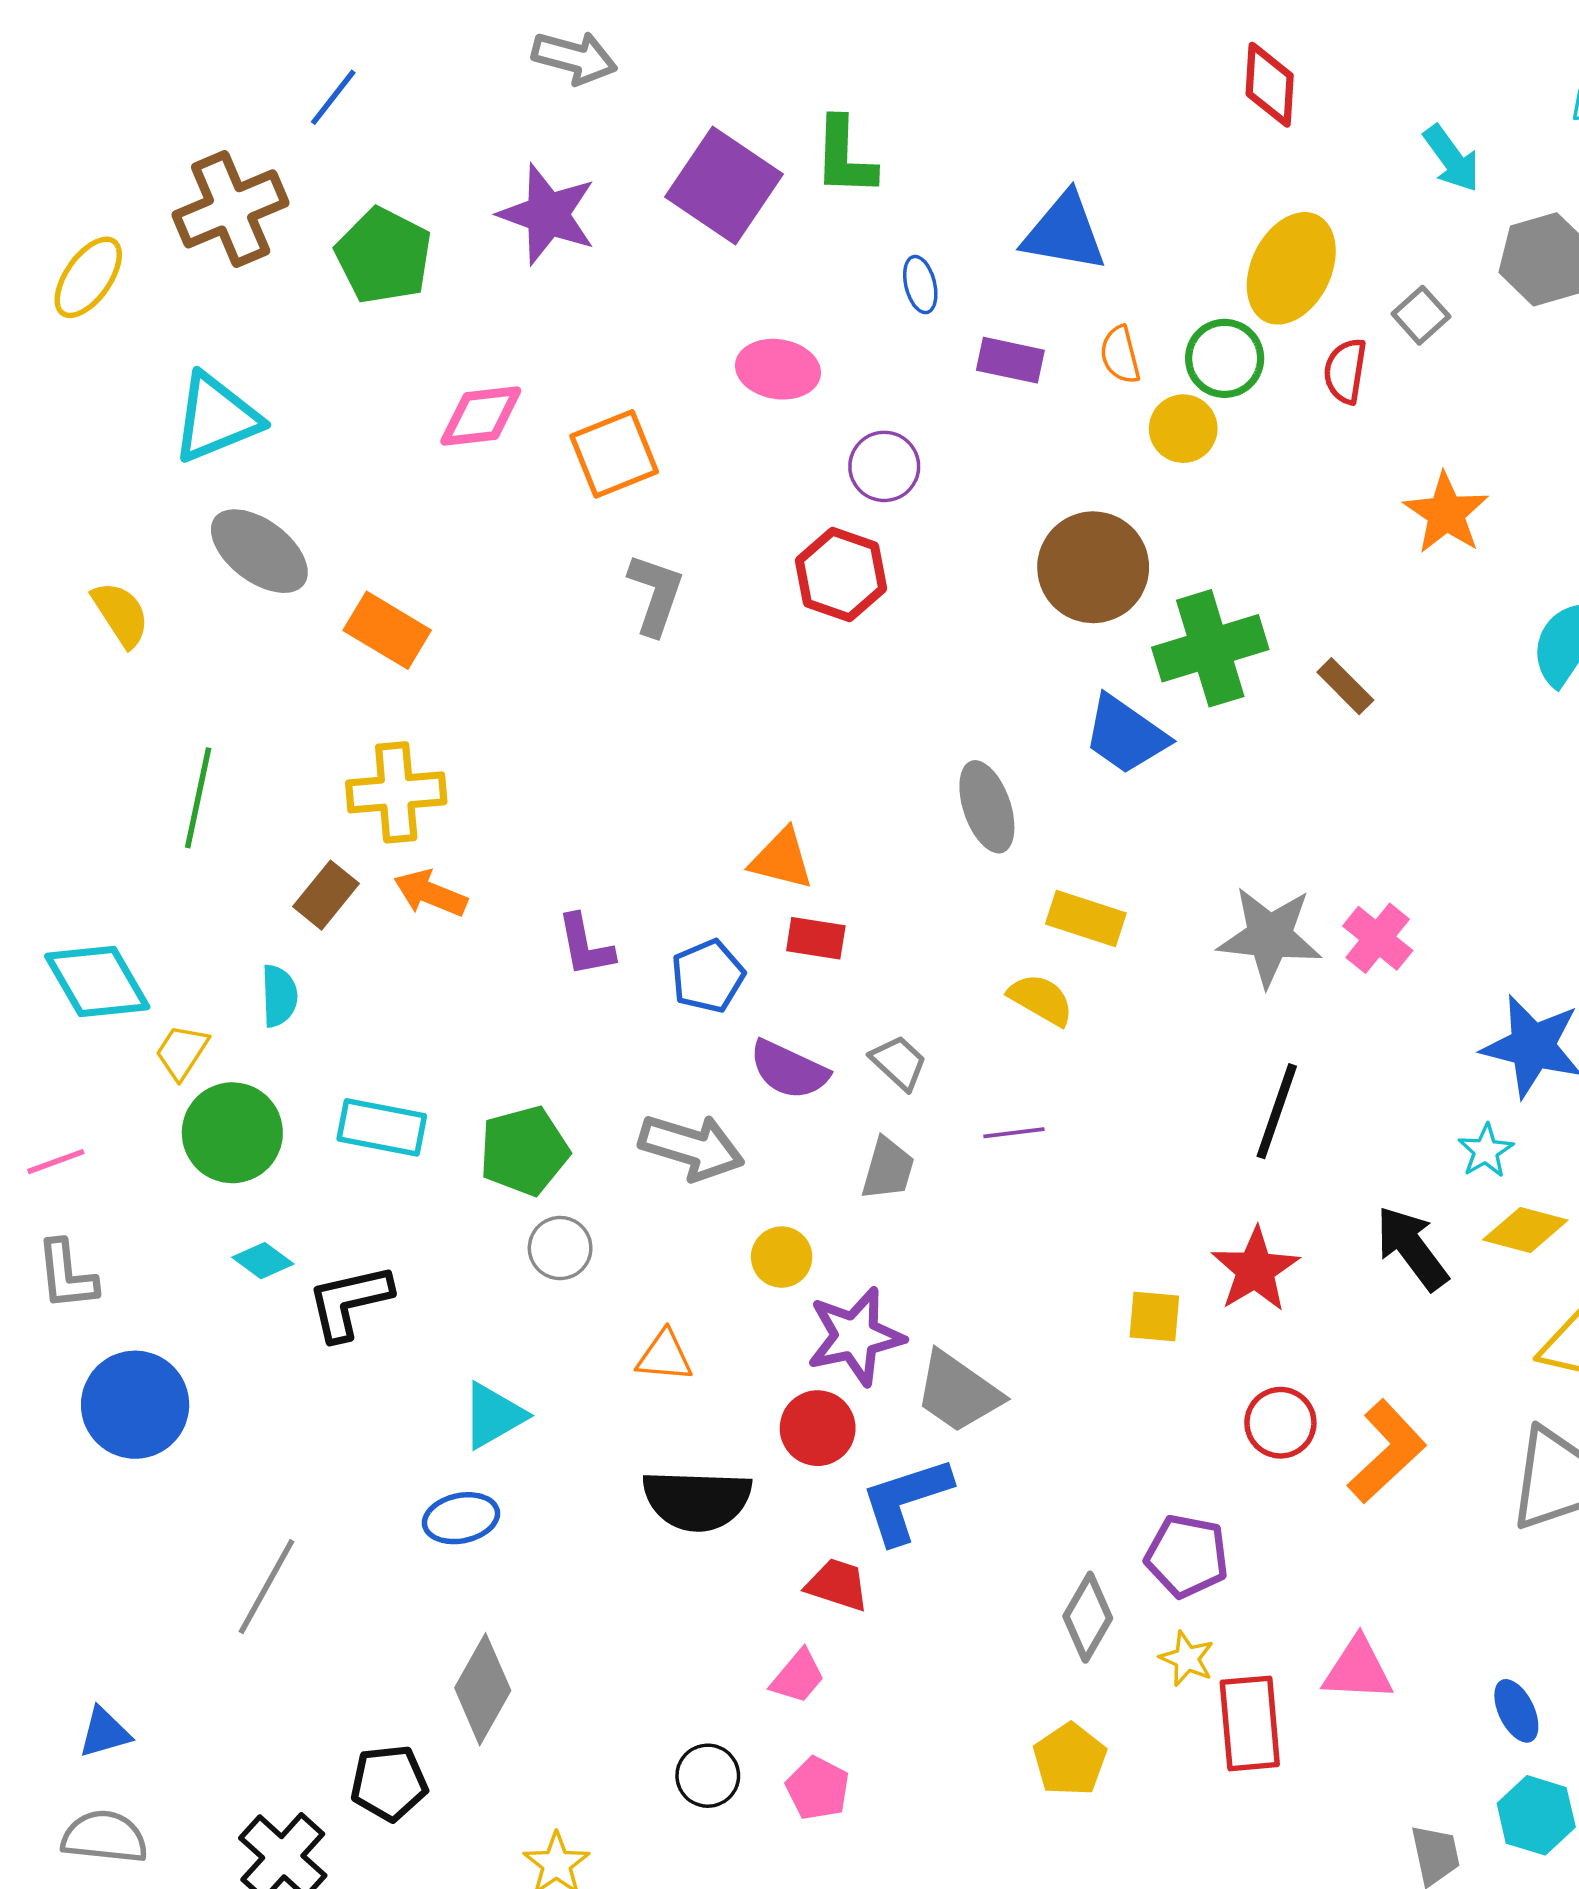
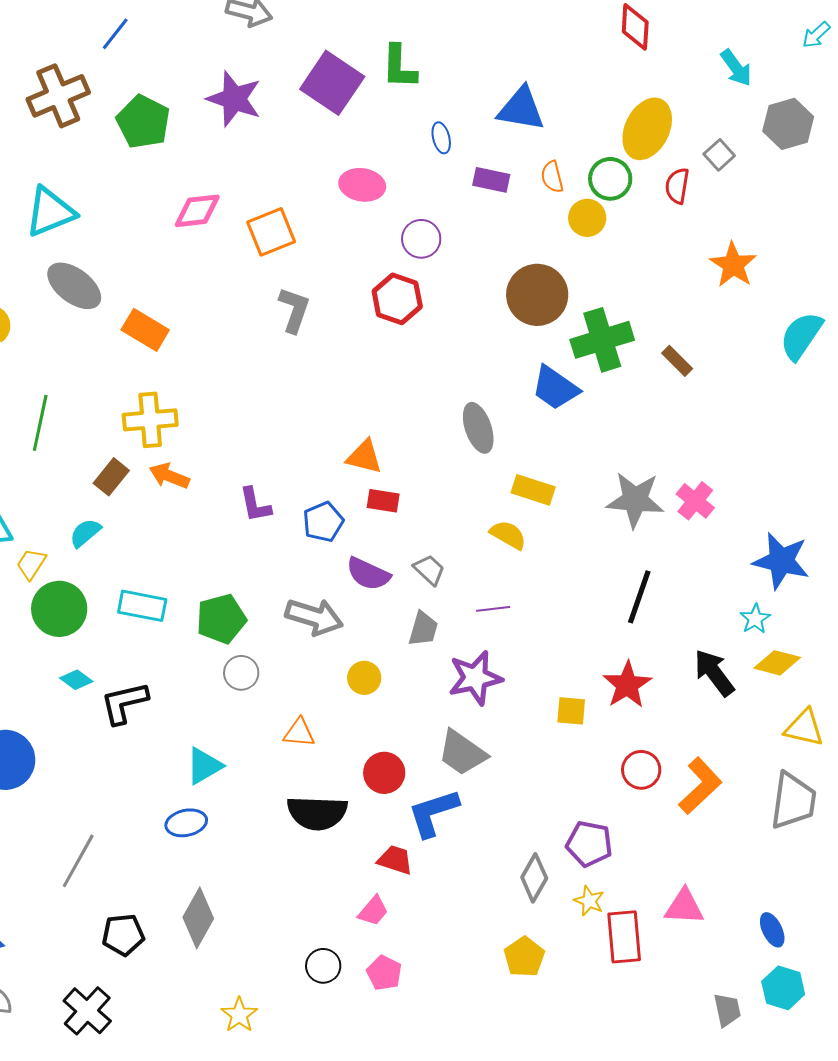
cyan semicircle: (279, 996) -> (85, 533), turned -128
purple star: (855, 1336) -> (475, 678), moved
black pentagon: (389, 1783) -> (123, 935), moved

